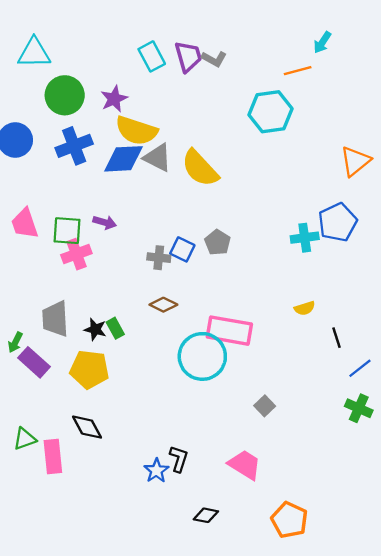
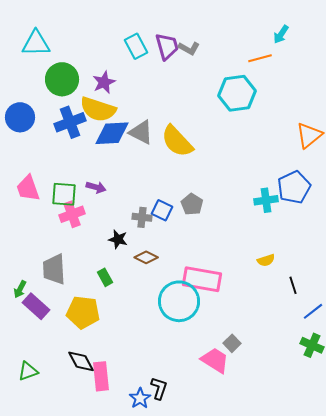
yellow semicircle: (136, 131) -> (98, 109), moved
black star: (95, 329) -> (118, 239), moved
pink rectangle: (53, 456) -> (101, 376), moved
pink trapezoid: (245, 465) -> (215, 360), moved

